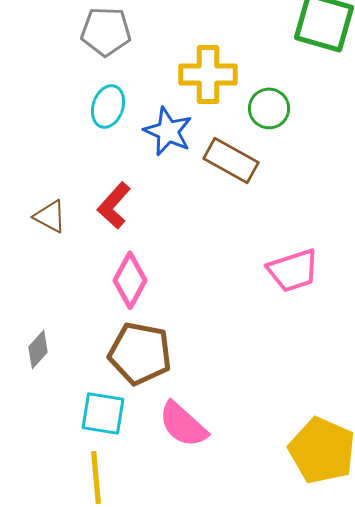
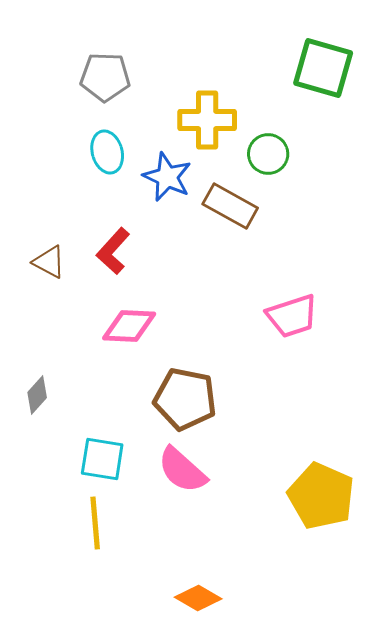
cyan ellipse: (108, 106) -> (107, 152), turned -33
pink diamond: (130, 280) -> (129, 326), turned 64
brown pentagon: (140, 353) -> (185, 399), moved

